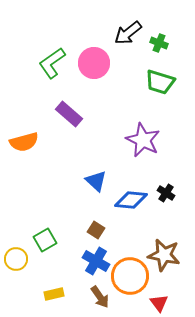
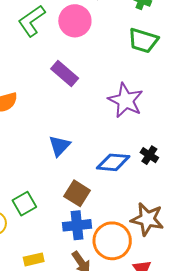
purple rectangle: (69, 114) -> (65, 73), moved
blue triangle: (96, 181) -> (59, 146), moved, turned 30
brown square: (96, 230) -> (77, 193), size x1.4
blue cross: (96, 261) -> (77, 225), turned -36

